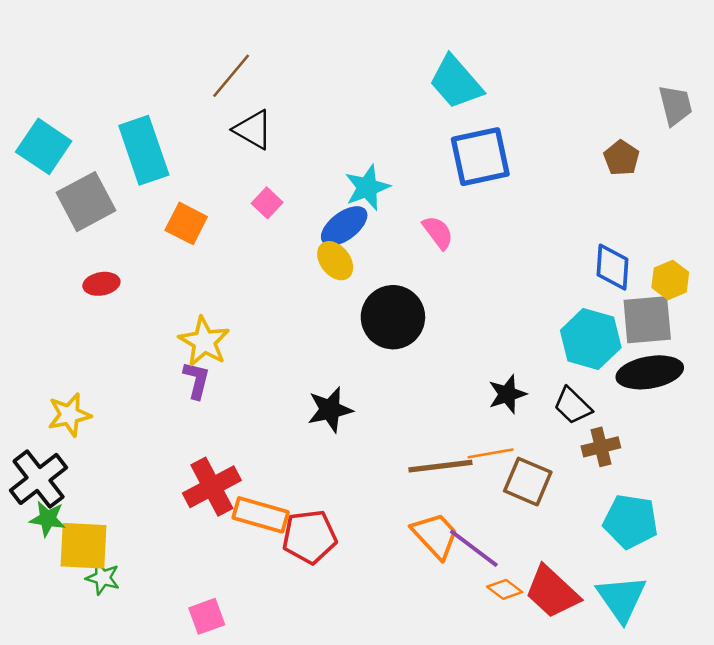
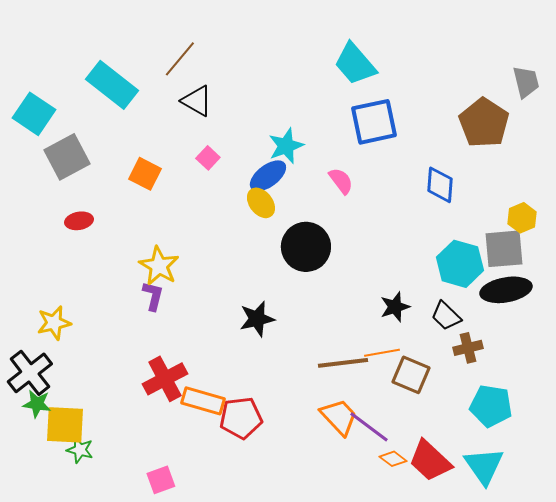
cyan rectangle: (144, 150) -> (112, 85), moved, turned -33
brown pentagon: (621, 158) -> (484, 123), size x1.8
blue diamond: (613, 267) -> (440, 185), moved

